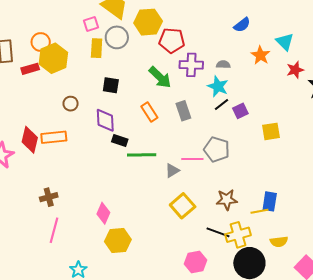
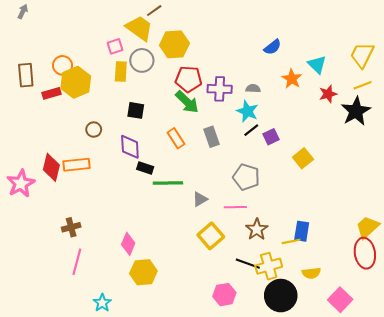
red pentagon: (172, 41) -> (188, 79), moved
yellow square: (271, 131) -> (303, 158), turned -30
pink line: (192, 159) -> (235, 207), moved
brown star: (227, 200) -> (257, 229), turned -30

